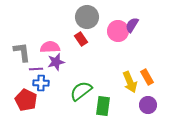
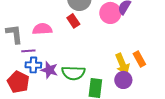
purple star: (56, 62) -> (49, 70), moved, turned 30
green semicircle: (81, 91) -> (73, 73), turned -140
purple circle: (148, 105) -> (123, 80), moved

